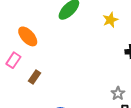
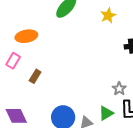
orange ellipse: (28, 36) -> (26, 36), turned -55

